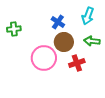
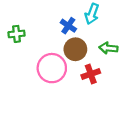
cyan arrow: (88, 16) -> (92, 14), moved

